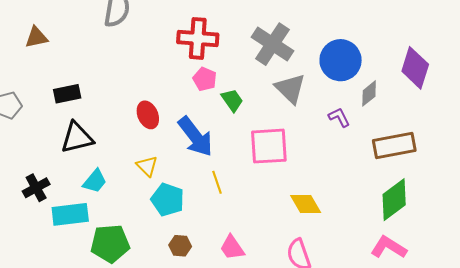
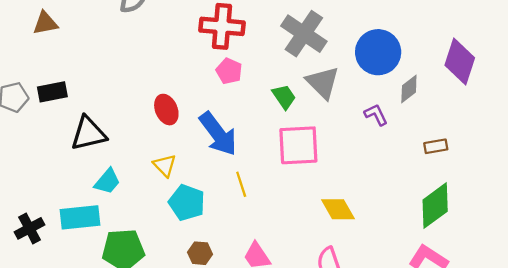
black rectangle: (67, 94) -> (52, 92), moved
green trapezoid: (232, 100) -> (284, 97), moved
brown rectangle: (394, 145) -> (436, 146), size x0.5
black cross: (36, 188) -> (29, 228), moved

